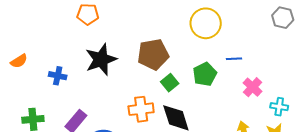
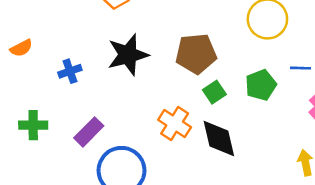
blue cross: (58, 76) -> (70, 71), turned -36
orange cross: (141, 109) -> (175, 124), turned 35

